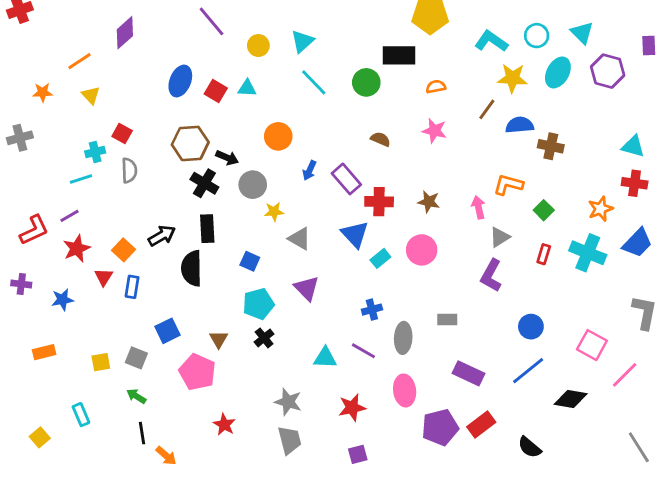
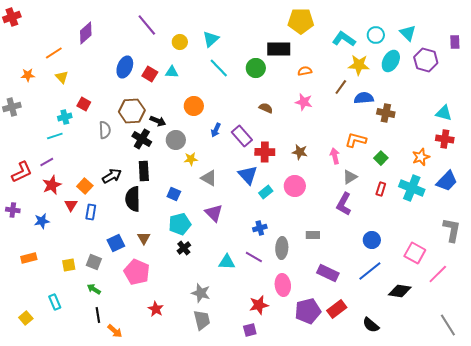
gray semicircle: (129, 170) -> (105, 130), moved
brown triangle: (219, 339) -> (144, 238), moved
red star: (352, 408) -> (259, 305), moved

